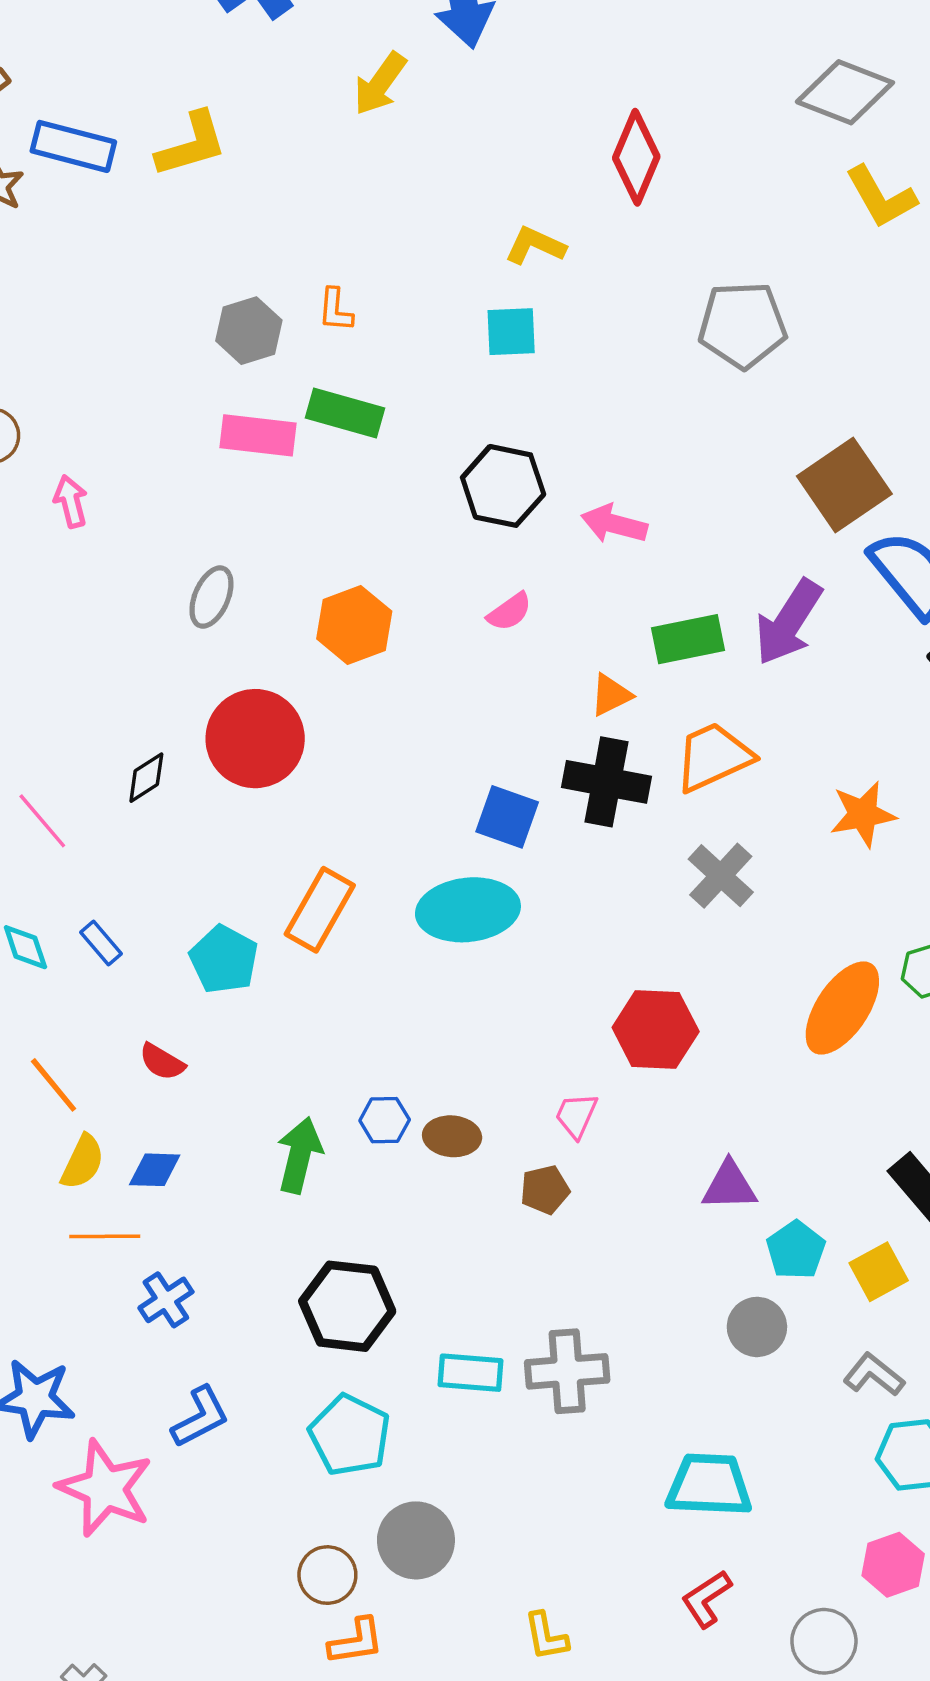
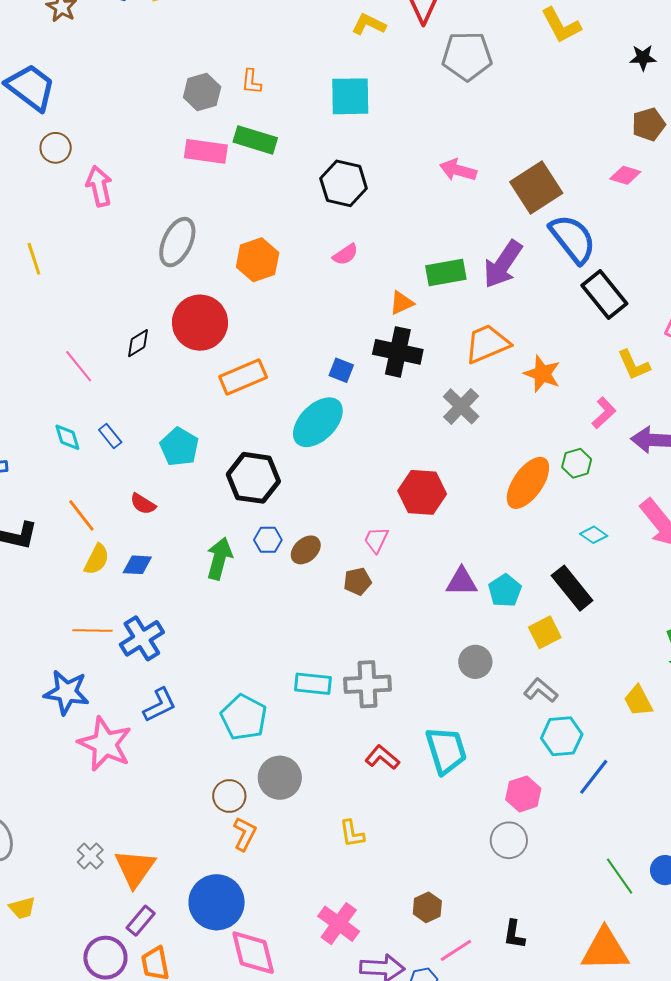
yellow L-shape: (535, 246) -> (369, 24), moved
gray pentagon: (742, 325) -> (467, 56), moved
cyan square: (511, 332) -> (350, 96), size x1.4
pink arrow: (71, 501) -> (99, 186), size x1.4
pink arrow: (614, 524) -> (458, 170), moved
gray ellipse: (211, 597) -> (177, 242), size x1.4
orange trapezoid: (713, 757) -> (487, 344), moved
orange star: (863, 814) -> (542, 374), turned 30
blue square: (507, 817) -> (341, 370), size x0.7
orange rectangle: (320, 910) -> (243, 377), moved, turned 36
cyan ellipse: (468, 910) -> (318, 422), turned -40
brown ellipse: (452, 1136) -> (306, 550), turned -48
orange line: (105, 1236) -> (92, 631), moved
cyan pentagon: (796, 1250) -> (505, 591), moved
blue cross: (166, 1300) -> (142, 638), size x1.4
black hexagon: (347, 1306) -> (253, 478), moved
cyan trapezoid: (709, 1485) -> (446, 750), turned 69
pink hexagon: (893, 1565) -> (523, 794), moved
red L-shape: (706, 1599) -> (382, 757), moved, turned 72
orange L-shape: (356, 1641) -> (245, 834), turned -56

